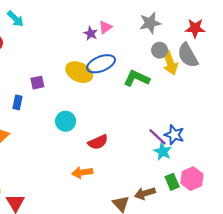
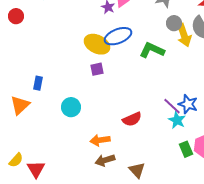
purple square: (37, 83) -> (97, 69), moved
blue rectangle: (17, 102) -> (38, 83), moved
cyan circle: (66, 121) -> (71, 107), moved
red semicircle: (98, 142) -> (132, 119), moved
brown arrow: (145, 193) -> (105, 160), moved

